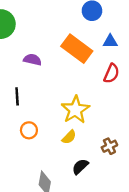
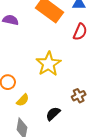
yellow semicircle: (69, 137) -> (23, 100), moved

